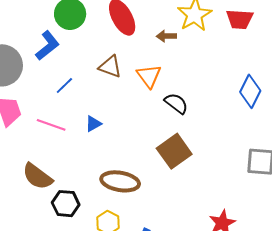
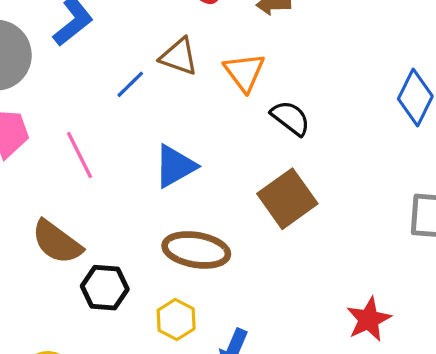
blue line: (64, 86) -> (130, 84), moved
blue triangle: (93, 124) -> (175, 166), moved, size x1.6
pink line: (51, 125) -> (80, 155), turned 44

